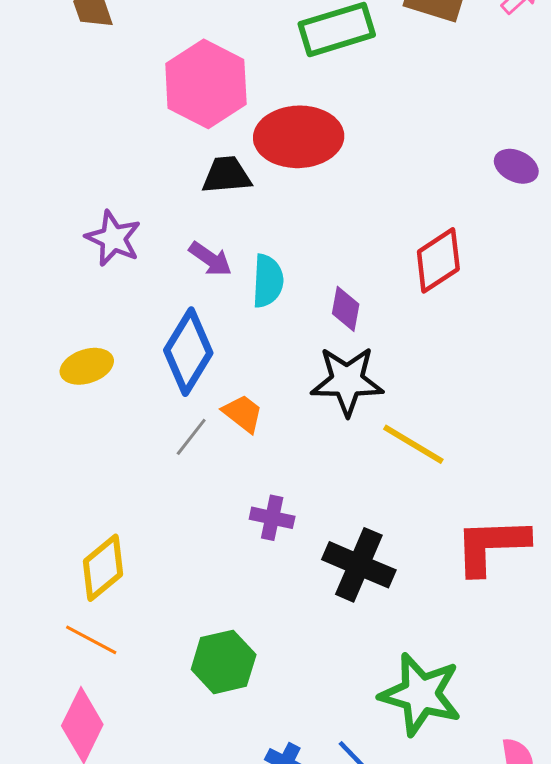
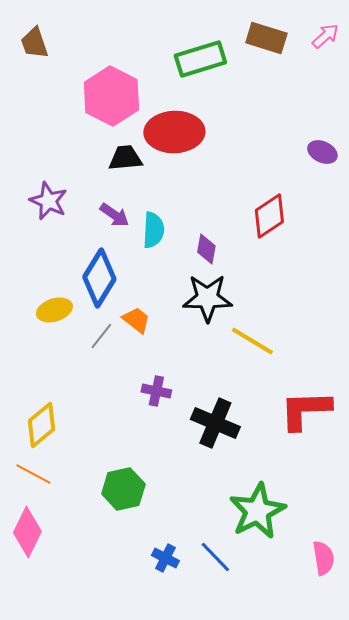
yellow ellipse: (87, 366) -> (54, 310), moved
green star: (421, 694) -> (257, 511), turned 30

